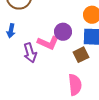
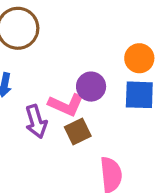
brown square: (81, 55) -> (78, 131), moved

